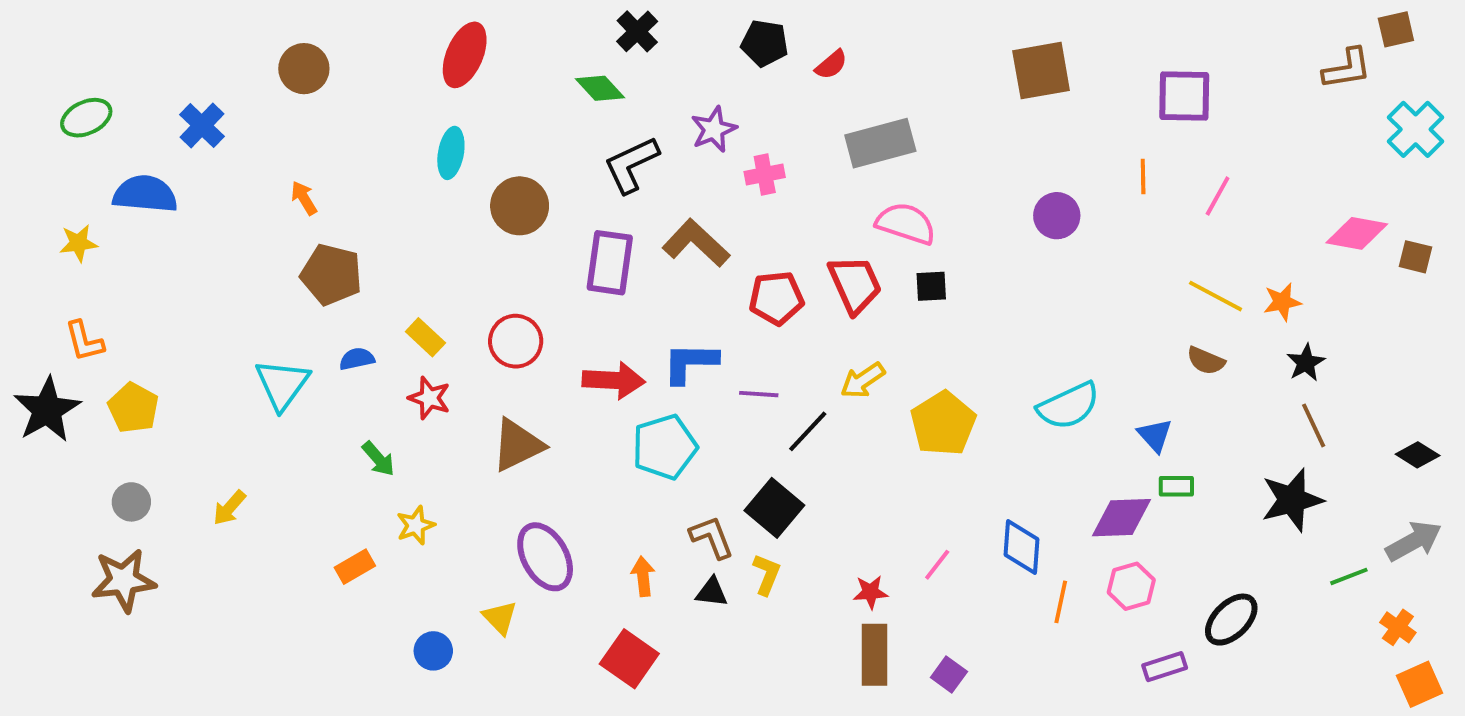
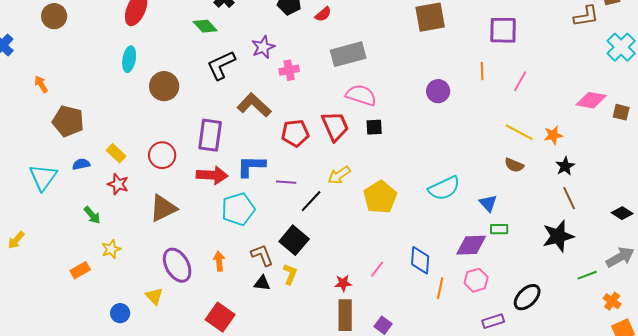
orange arrow: (304, 198) -> (41, 84), moved
purple rectangle: (610, 263) -> (210, 135), moved
orange arrow: (643, 576) -> (219, 261), moved

